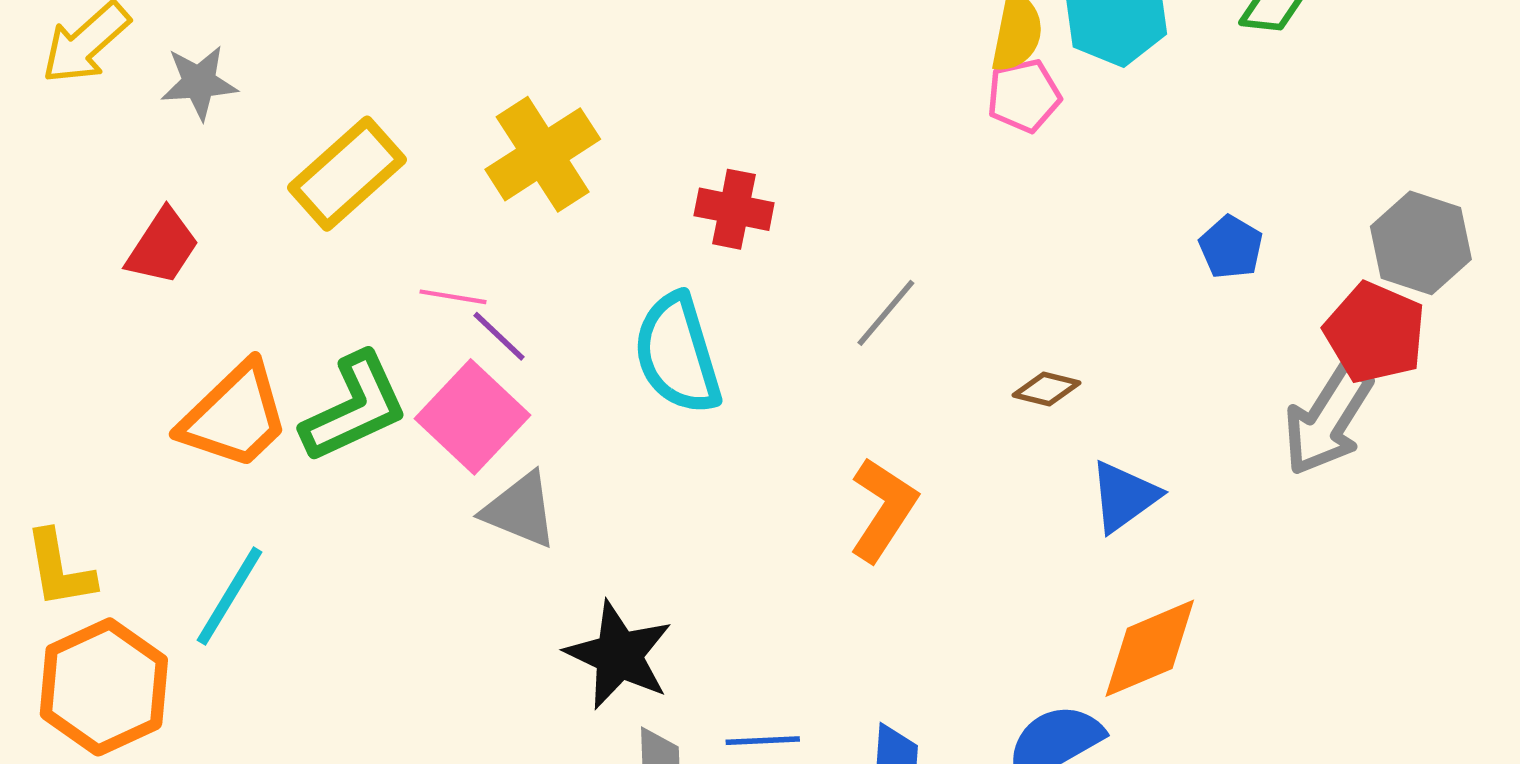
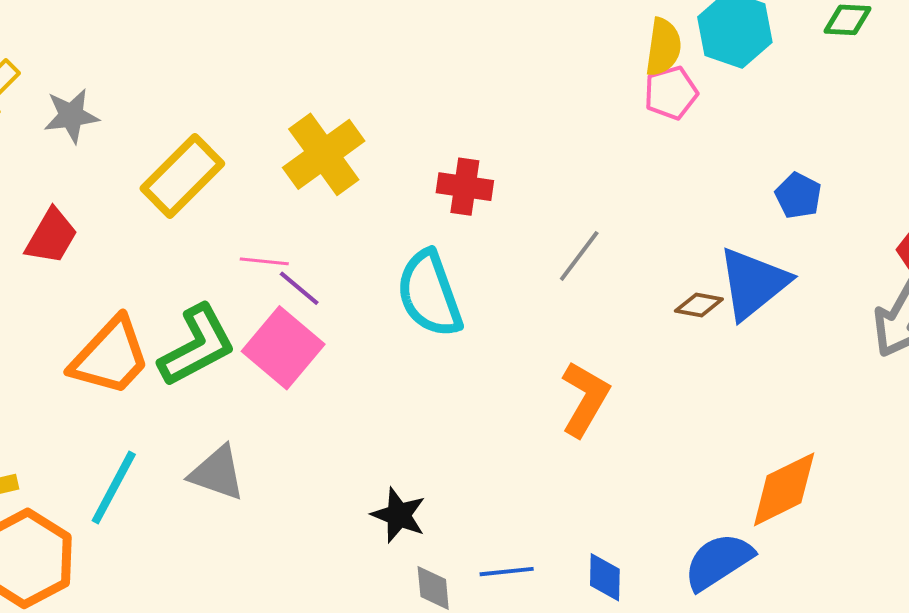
blue pentagon: (1231, 247) -> (798, 196), moved
blue triangle: (1124, 497) -> (753, 283), moved, size x1.4
gray triangle: (520, 510) -> (217, 473), moved
black star: (619, 655) -> (399, 515), size x0.7

